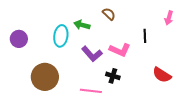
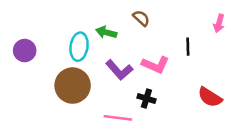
brown circle: (45, 77) -> (73, 86), moved

